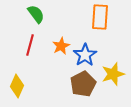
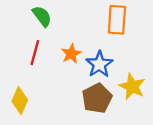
yellow star: (113, 74) -> (132, 87), turned -30

